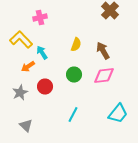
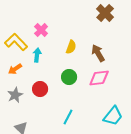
pink cross: (40, 18) -> (41, 30), moved, turned -32
cyan arrow: (42, 52) -> (37, 55), turned 40
orange arrow: (28, 66) -> (15, 69), moved

